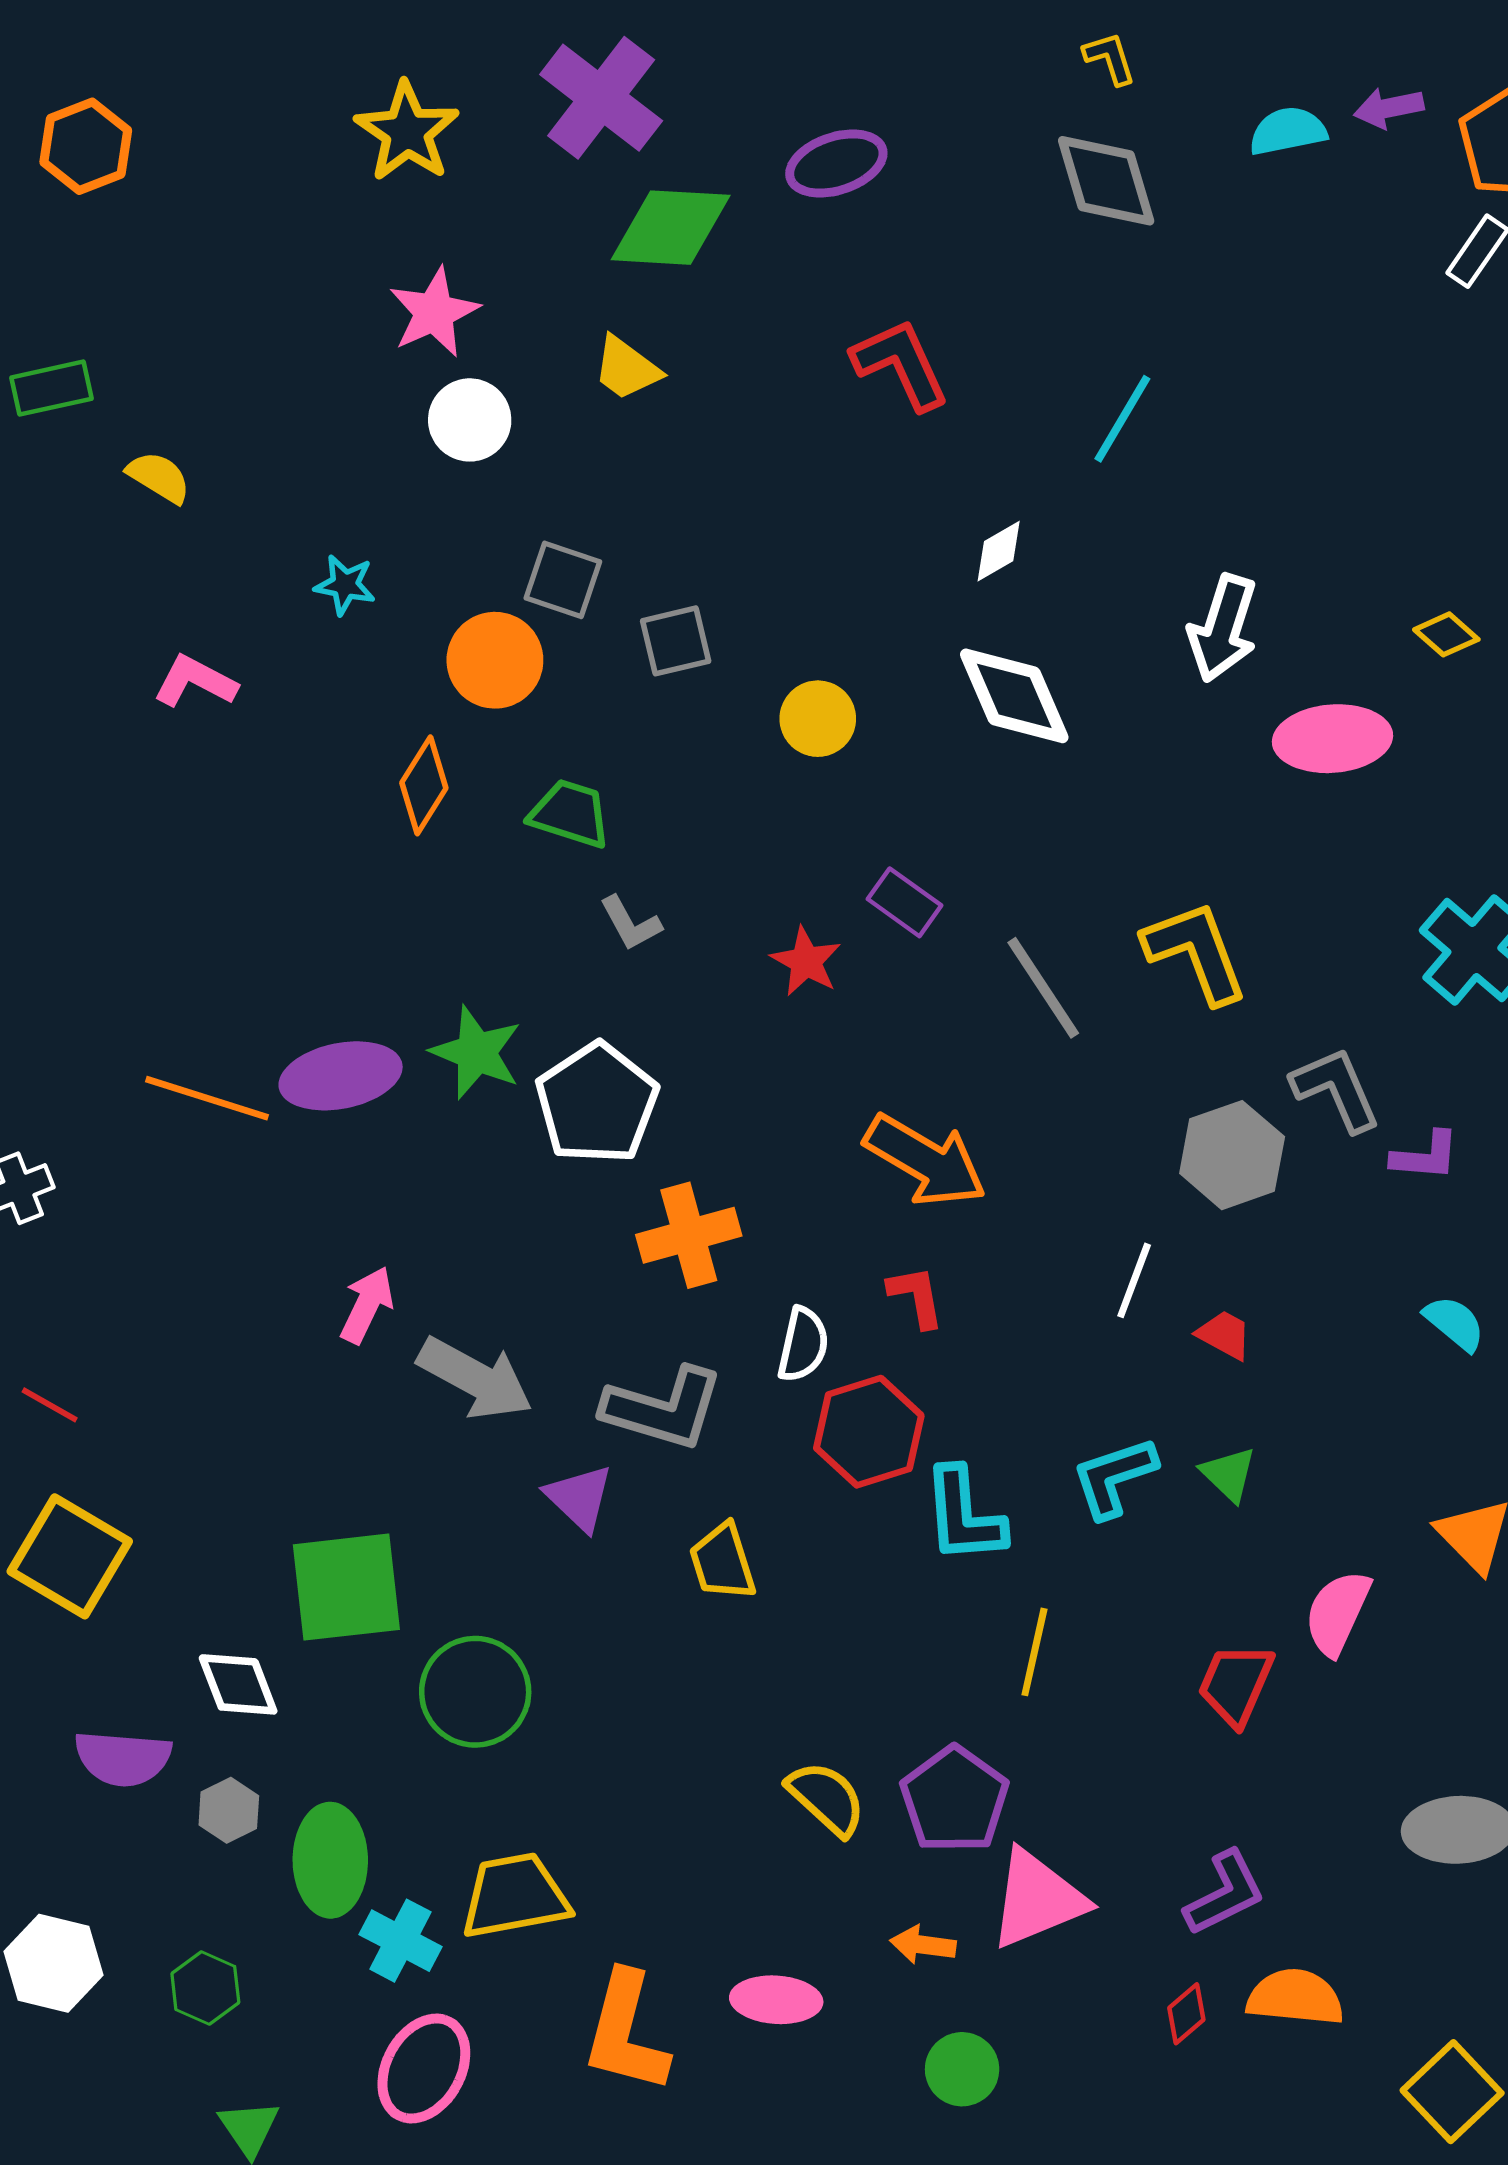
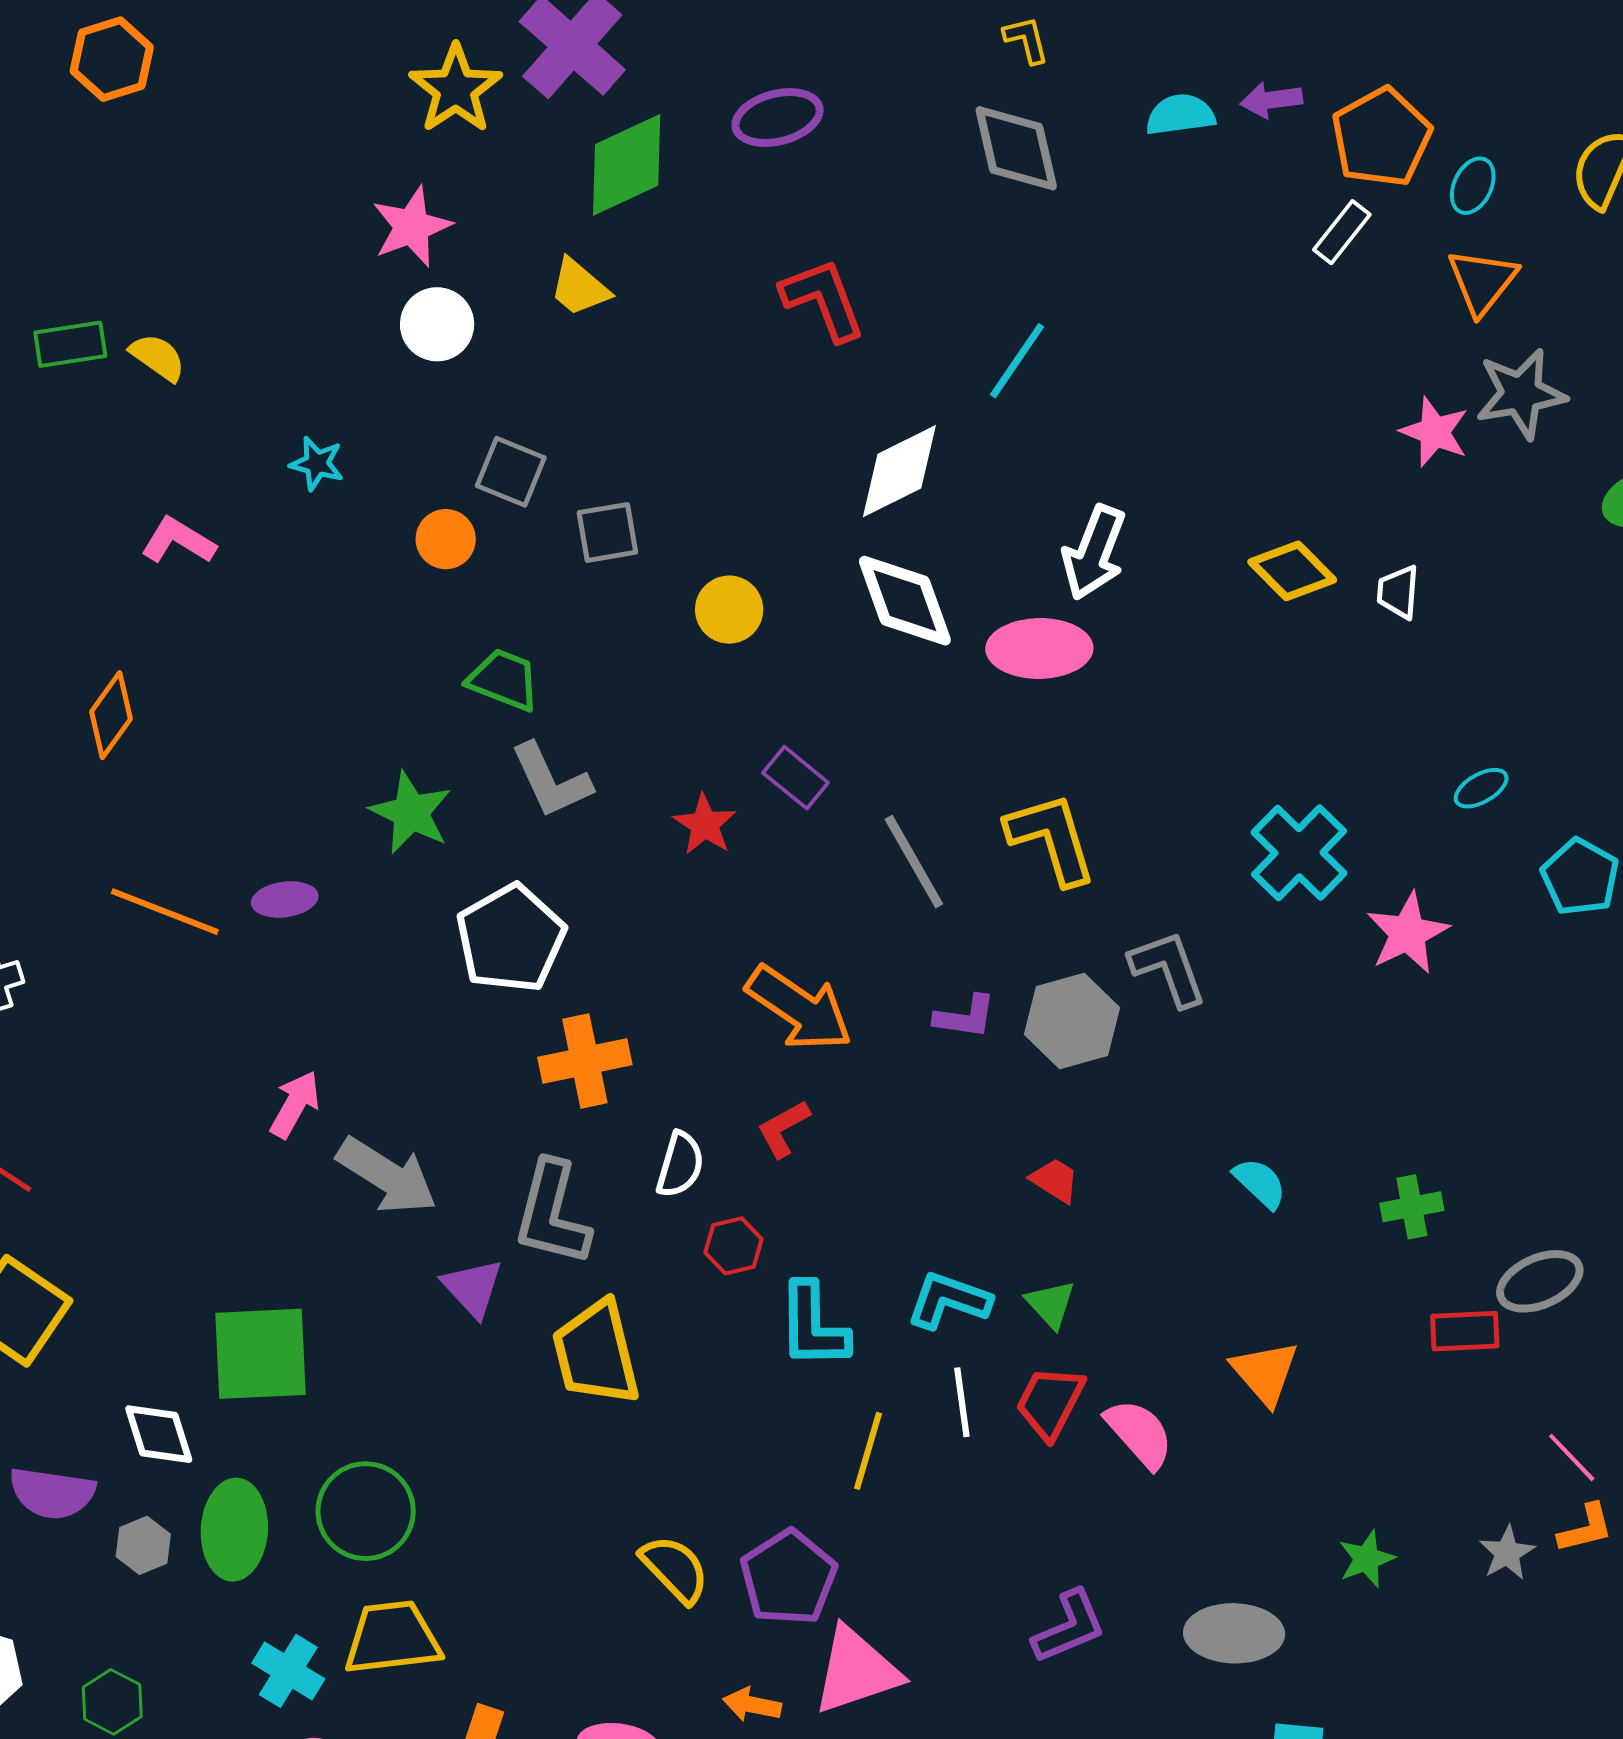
yellow star: (407, 132) -> (456, 89), moved
green diamond: (671, 228) -> (627, 165), turned -32
green rectangle: (51, 388) -> (70, 344), moved
white diamond: (999, 551) -> (899, 471), size x1.8
yellow diamond: (1446, 634) -> (1292, 571), size x1.5
orange circle: (495, 660) -> (446, 539), size x0.7
pink ellipse: (1333, 739) -> (1039, 648), moved
orange diamond: (424, 785) -> (111, 715), moved
gray L-shape: (630, 923) -> (551, 781), size x1.5
green star: (476, 1052) -> (411, 813), moved
purple ellipse: (341, 1076) -> (285, 899), size x0.6
purple L-shape: (1425, 1156) -> (965, 1017), moved
white line: (1134, 1280) -> (962, 1402), moved, turned -32
red L-shape: (916, 1297) -> (783, 1129), turned -112
gray L-shape: (663, 1408) -> (552, 1213), turned 84
red hexagon: (869, 1432) -> (733, 1246), size x0.6
cyan L-shape: (1114, 1477) -> (949, 1300), turned 34
yellow trapezoid: (723, 1562) -> (596, 1353), size x1.5
pink semicircle: (1337, 1613) -> (1139, 1434), turned 110
red trapezoid: (1236, 1684) -> (1050, 1402), moved
green circle: (475, 1692) -> (366, 1511), moved
green ellipse: (330, 1860) -> (234, 1530), moved
purple L-shape: (1225, 1893) -> (1069, 1627), moved

